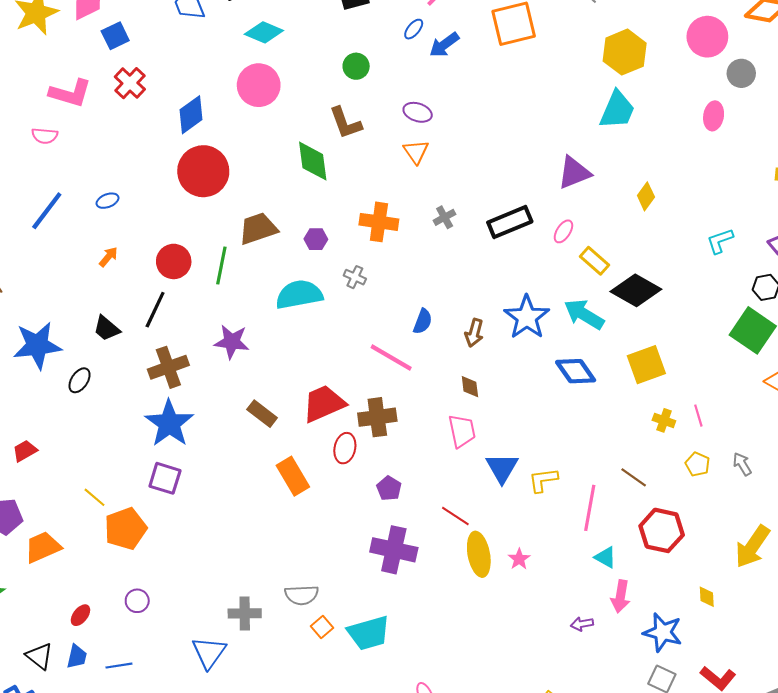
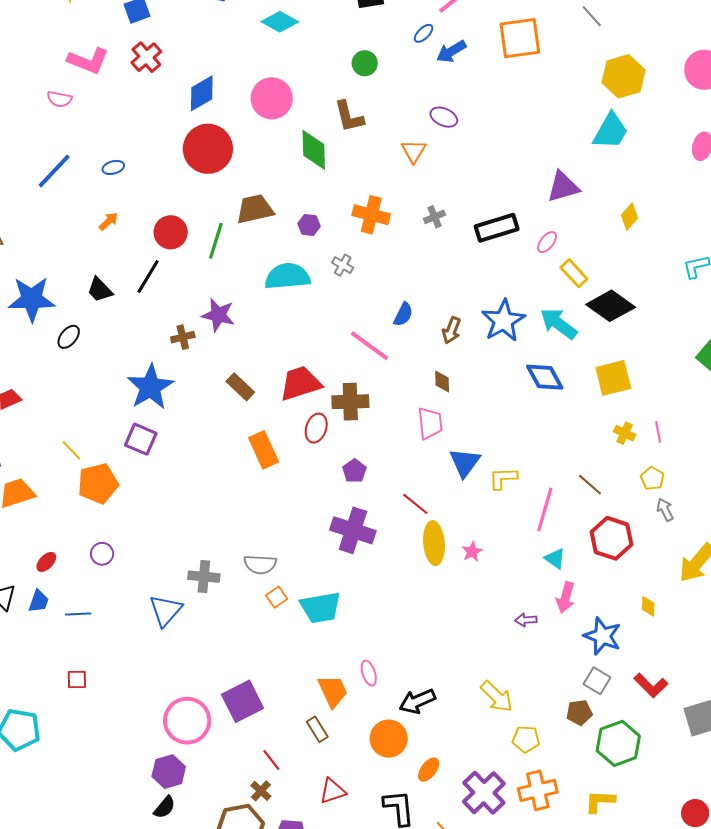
pink circle: (259, 85) -> (272, 98), moved
purple ellipse: (418, 112) -> (444, 117), moved
brown cross: (168, 367) -> (183, 337), moved, size x0.6
gray arrow: (742, 464) -> (665, 510), moved

